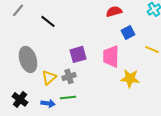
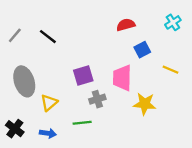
gray line: (18, 10) -> (15, 35), moved
gray cross: (69, 76) -> (97, 99), moved
green line: (68, 97) -> (82, 123), moved

